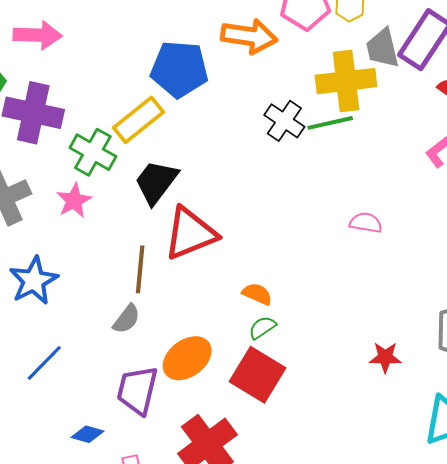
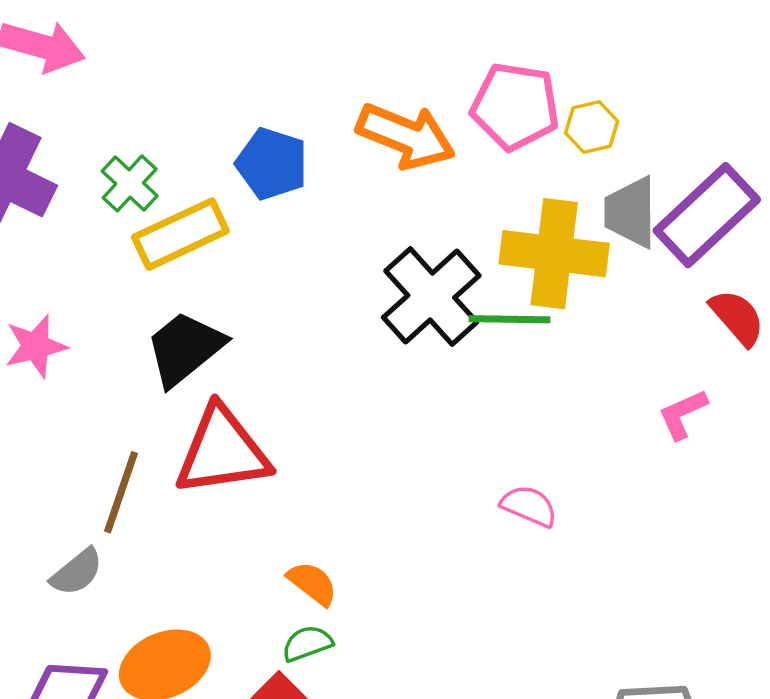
blue pentagon: (179, 69) -> (272, 164), size x0.7
black cross: (284, 121) -> (431, 297), size x1.4
green cross: (93, 152) -> (130, 183), moved, size x0.7

